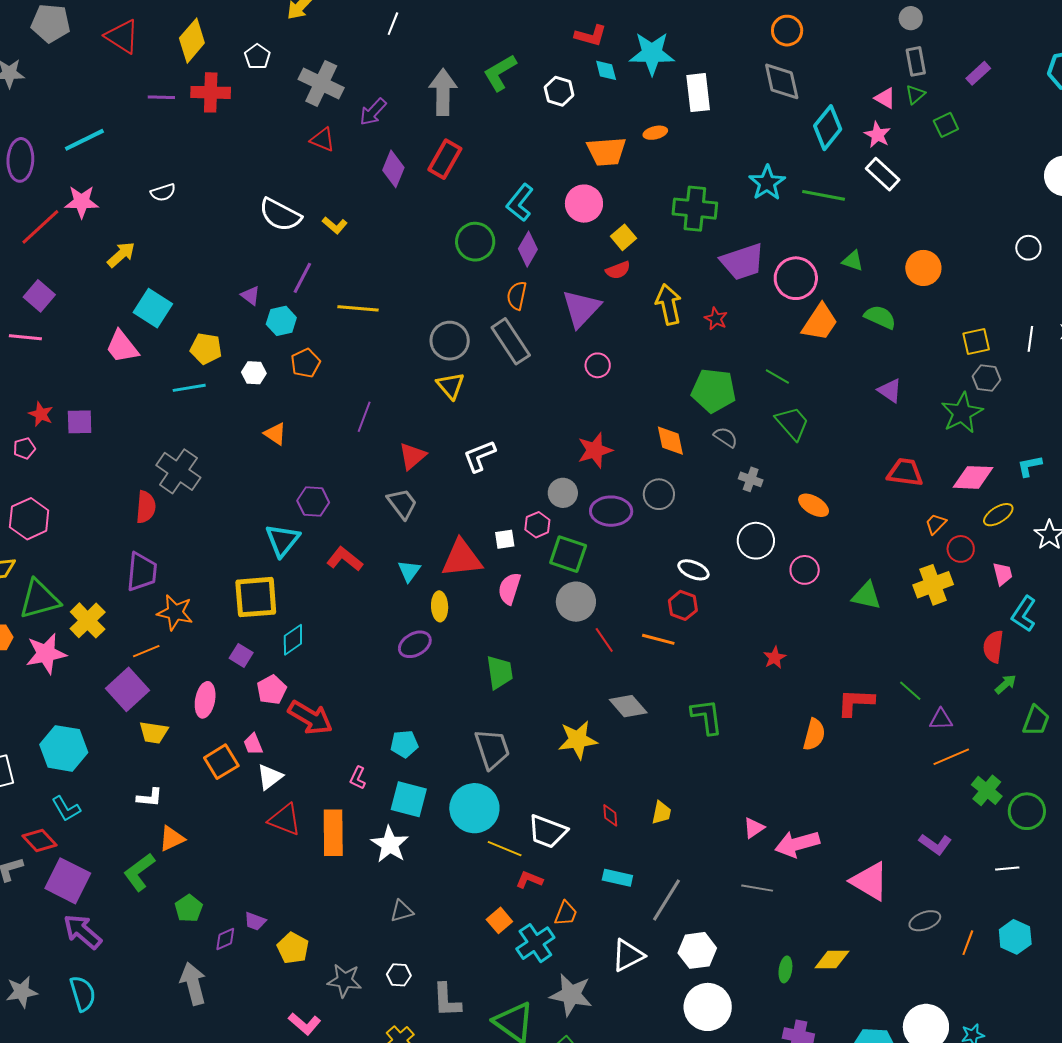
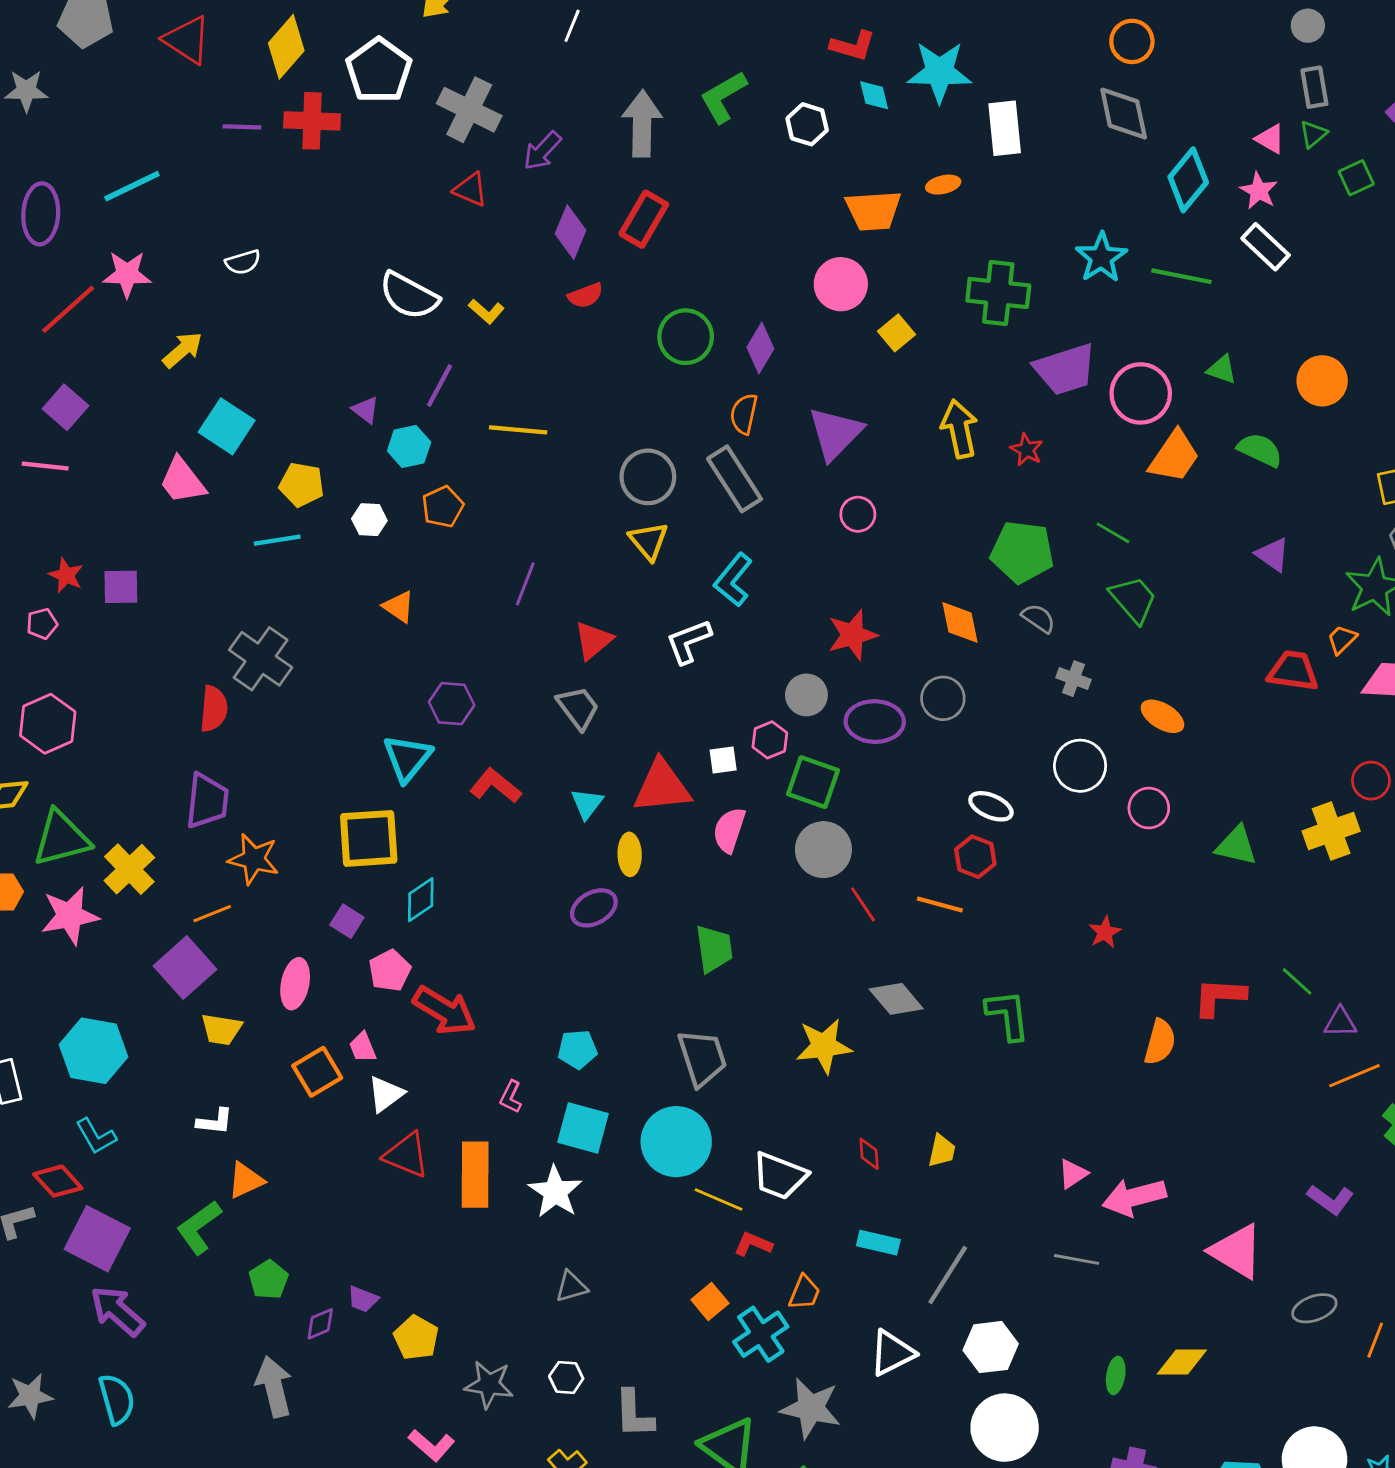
white pentagon: (257, 57) -> (379, 70), size x1.8
cyan L-shape: (520, 203) -> (733, 580), moved
red semicircle: (618, 270) -> (585, 296), moved
orange trapezoid: (936, 524) -> (1342, 639), moved

